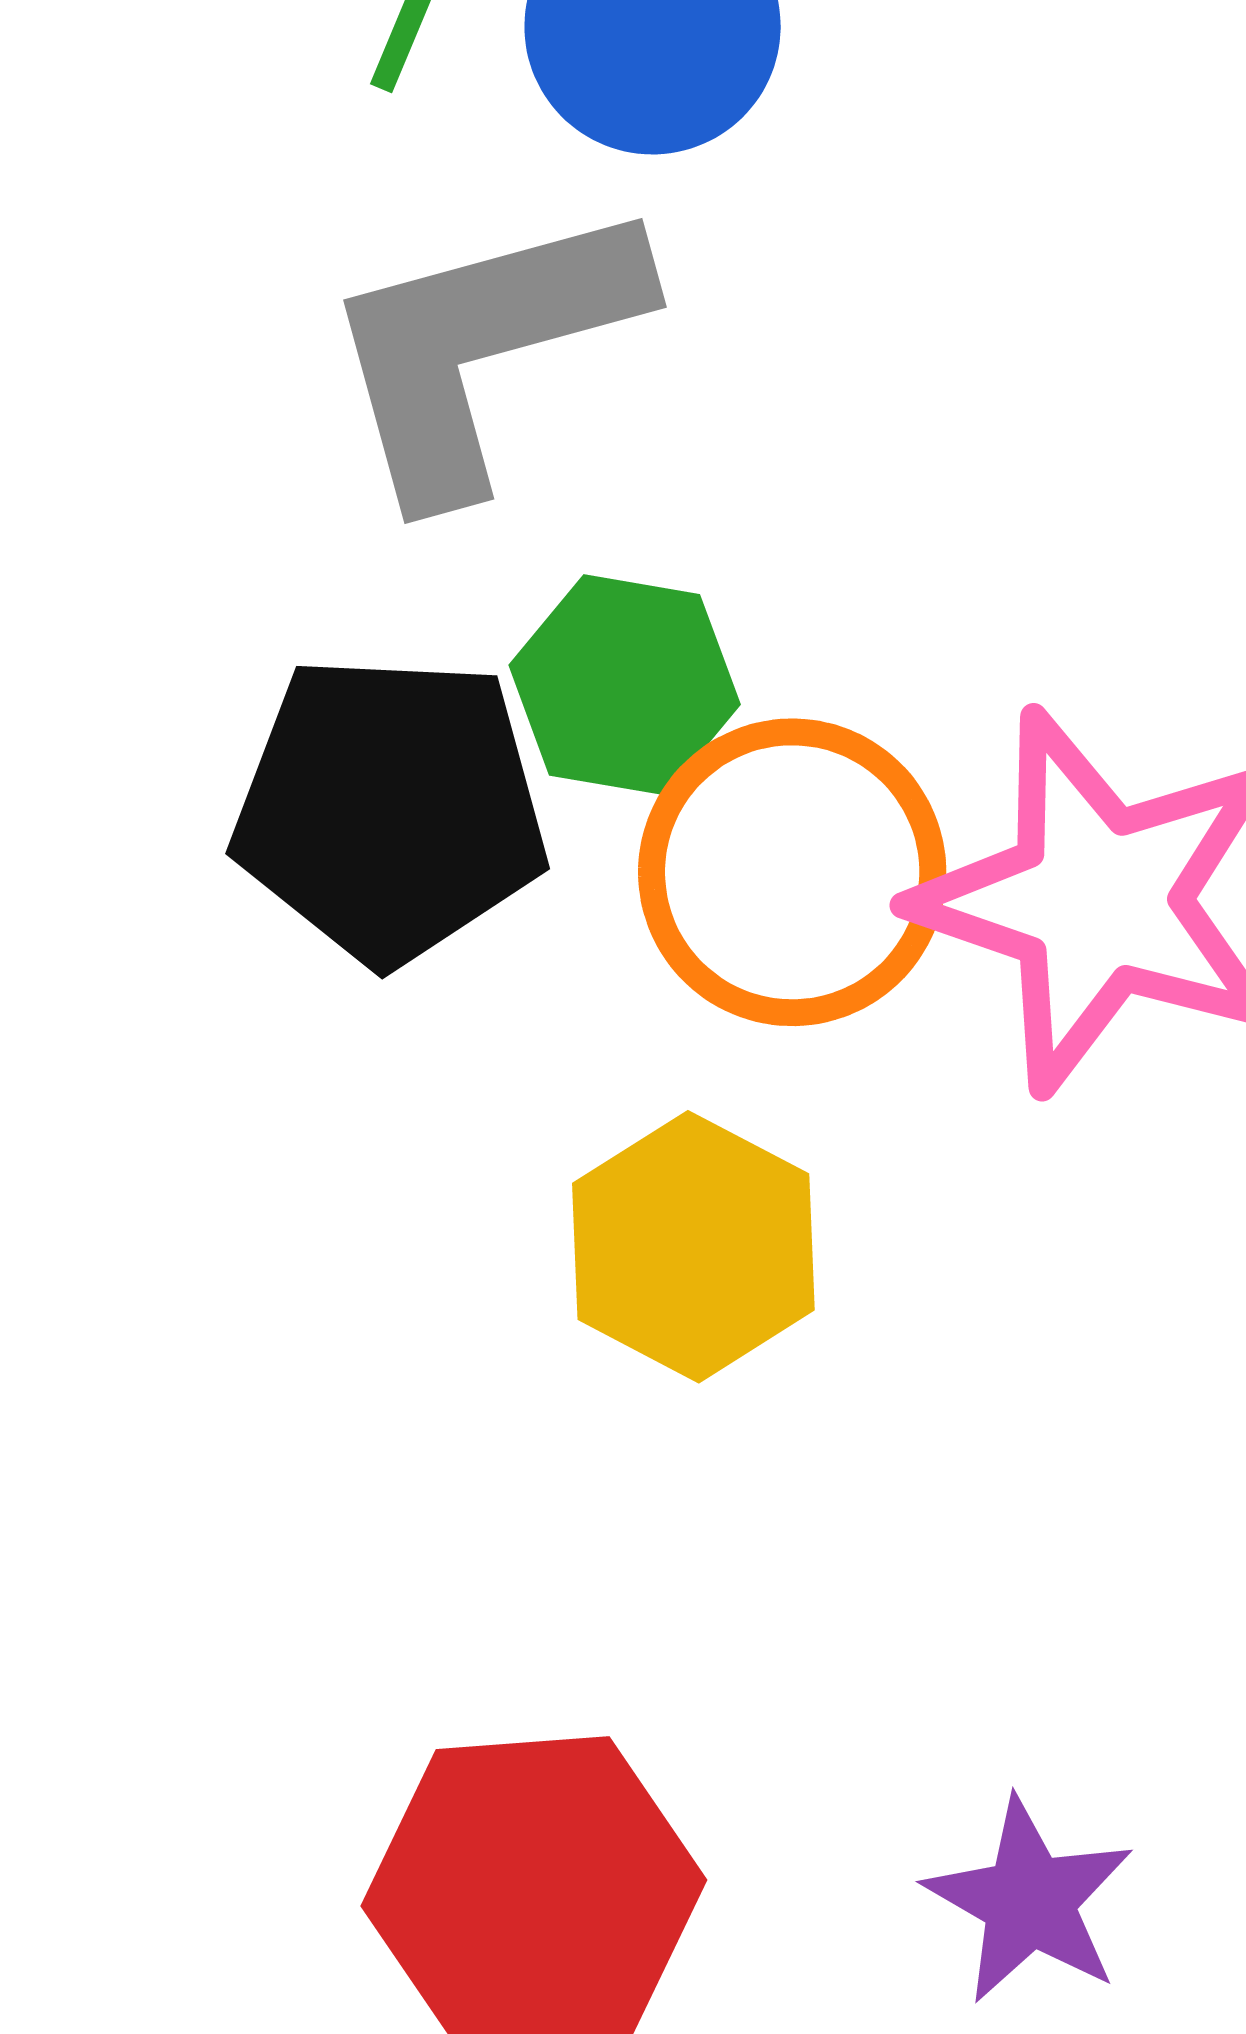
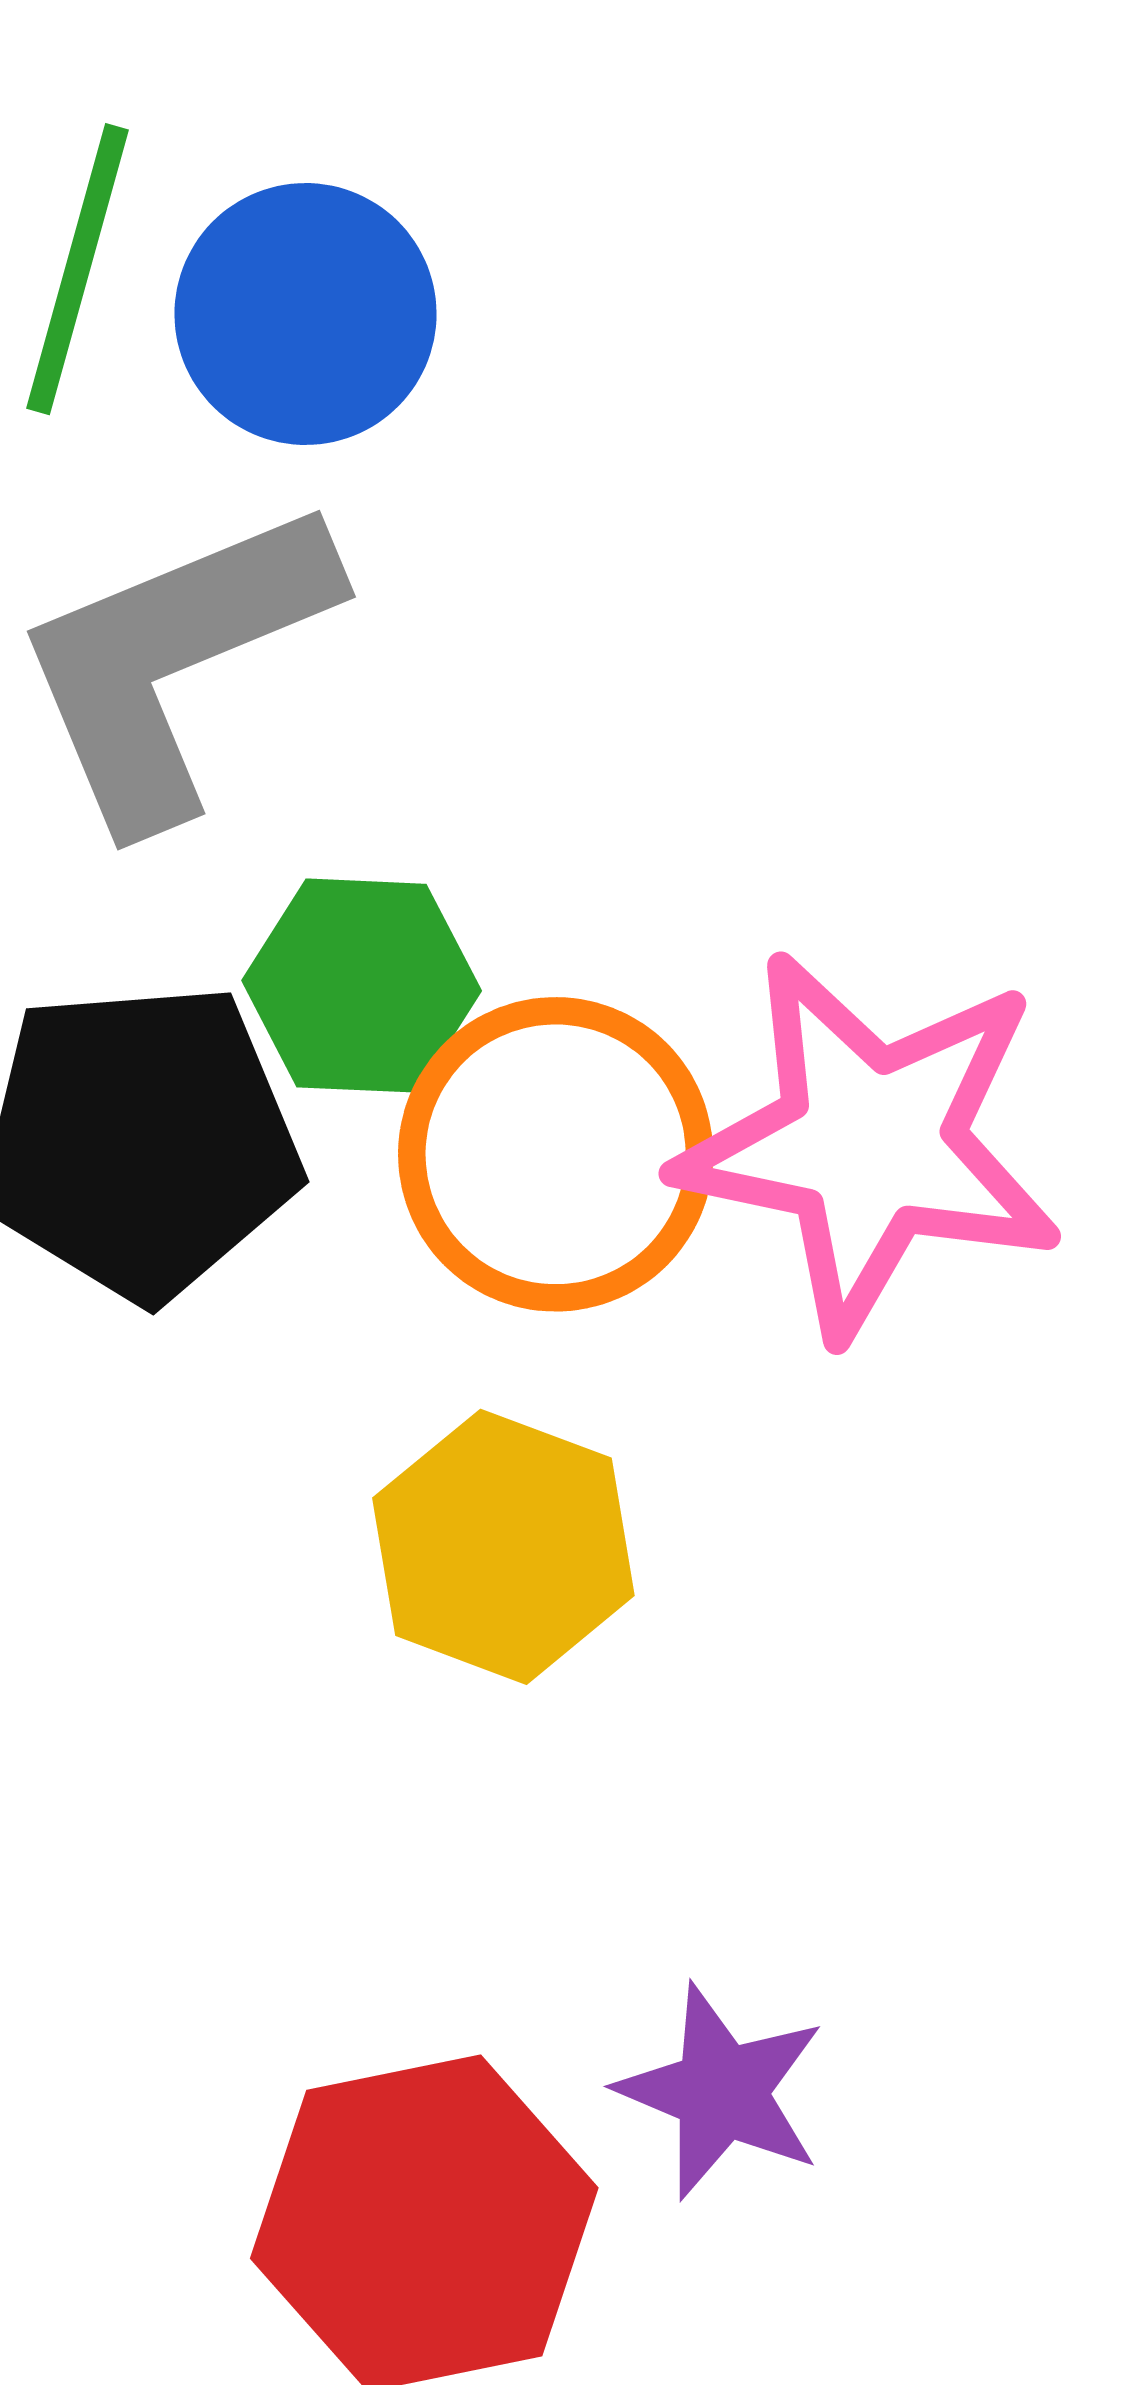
purple star: (1029, 1901) -> (721, 2092), moved

